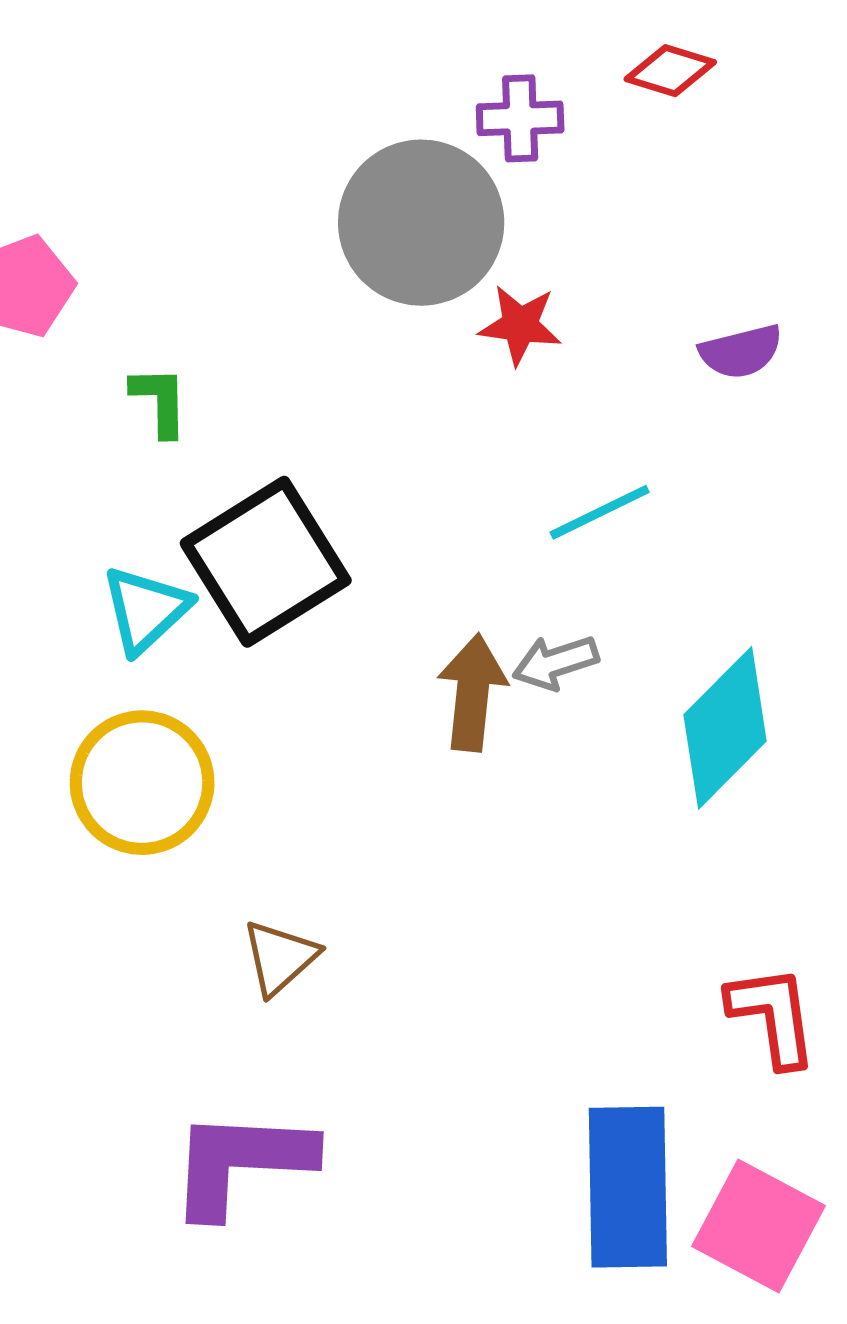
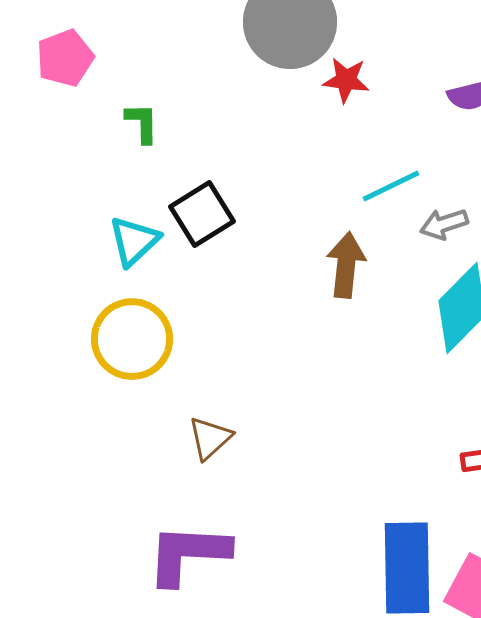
black square: (266, 562) -> (202, 214), size x0.7
gray arrow: (555, 662) -> (444, 224), moved
brown arrow: (472, 693) -> (346, 265), moved

